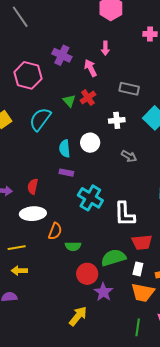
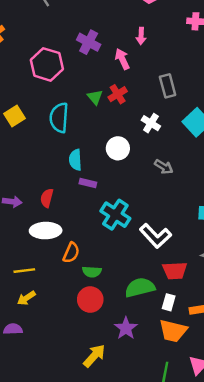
gray rectangle: (129, 89) -> (168, 86), turned 60
cyan semicircle: (40, 119) -> (59, 118), turned -35
white cross: (117, 120) -> (151, 123), turned 35
cyan semicircle: (65, 149) -> (75, 160), moved
white L-shape: (125, 214) -> (155, 236), turned -44
yellow arrow: (19, 271) -> (26, 298), turned -35
red circle: (87, 274) -> (90, 300), moved

